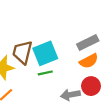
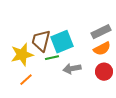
green line: (45, 73) -> (52, 58), moved
gray arrow: (70, 95) -> (72, 69), moved

